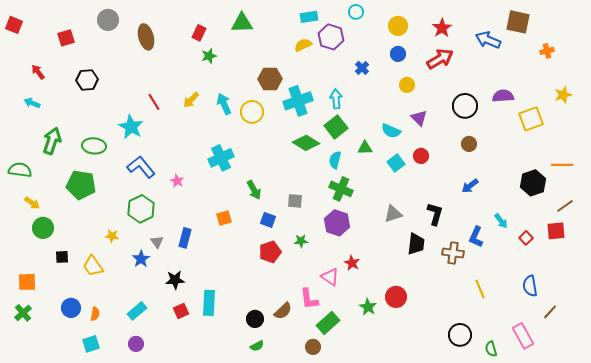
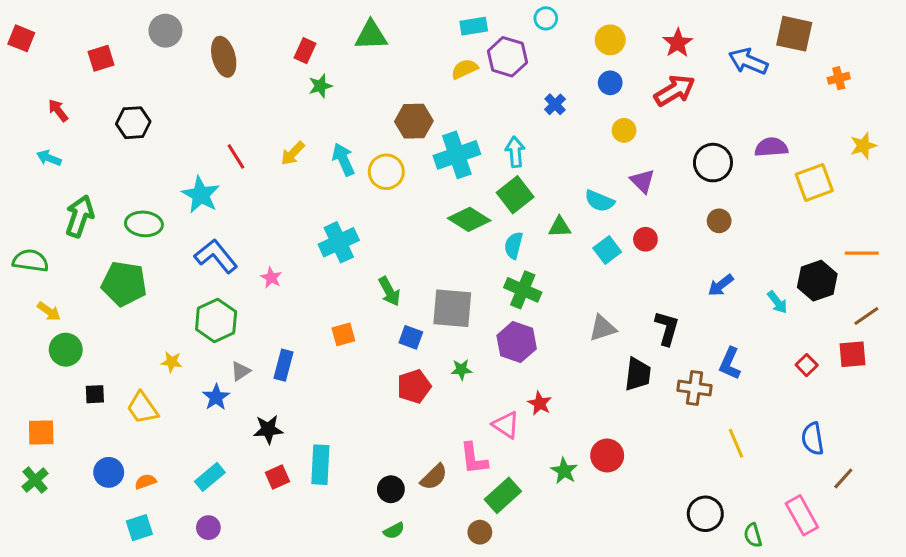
gray square: (295, 201) -> (452, 308), size x1.8
cyan arrow: (501, 221) -> (777, 302), moved
gray triangle: (157, 242) -> (241, 371), turned 32
orange semicircle: (95, 314) -> (145, 482), turned -120

